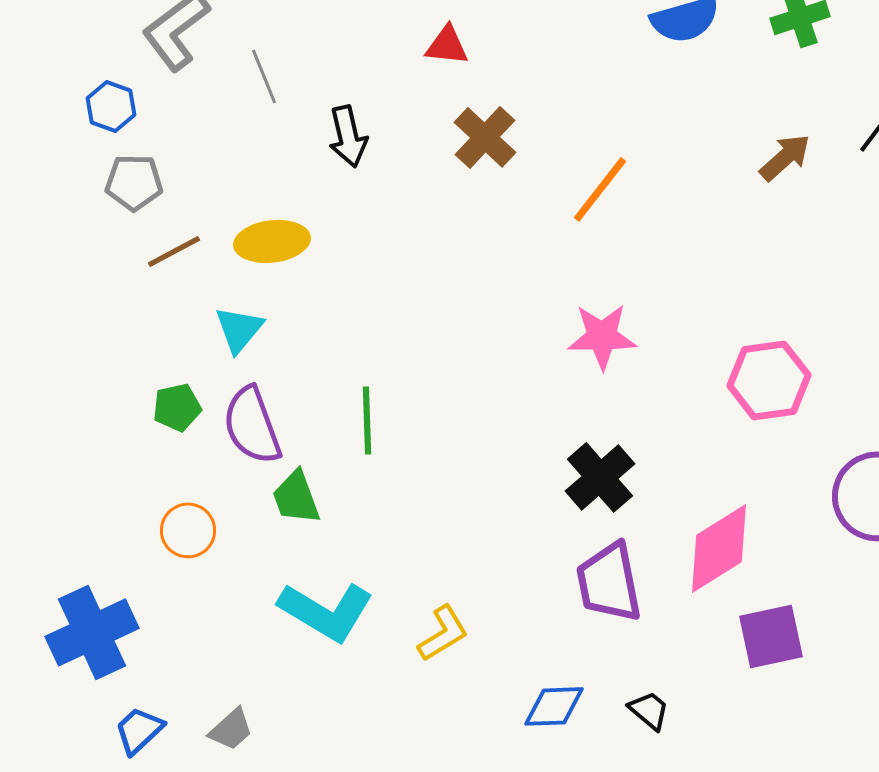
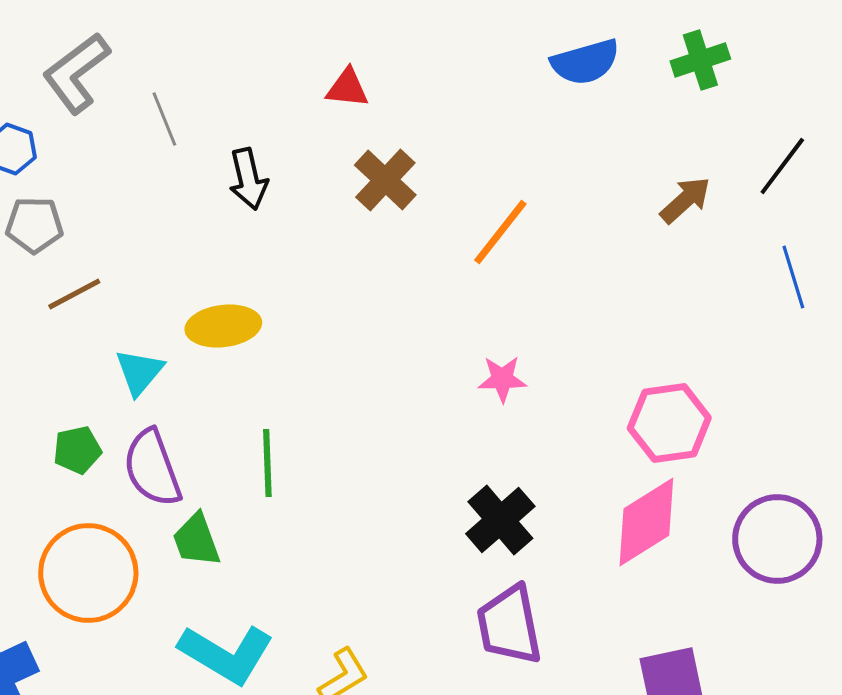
yellow ellipse: (272, 241) -> (223, 326), moved
pink star: (602, 336) -> (502, 379), size x0.7
orange circle: (188, 530) -> (88, 573), size x1.8
pink diamond: (719, 548) -> (646, 522), moved

